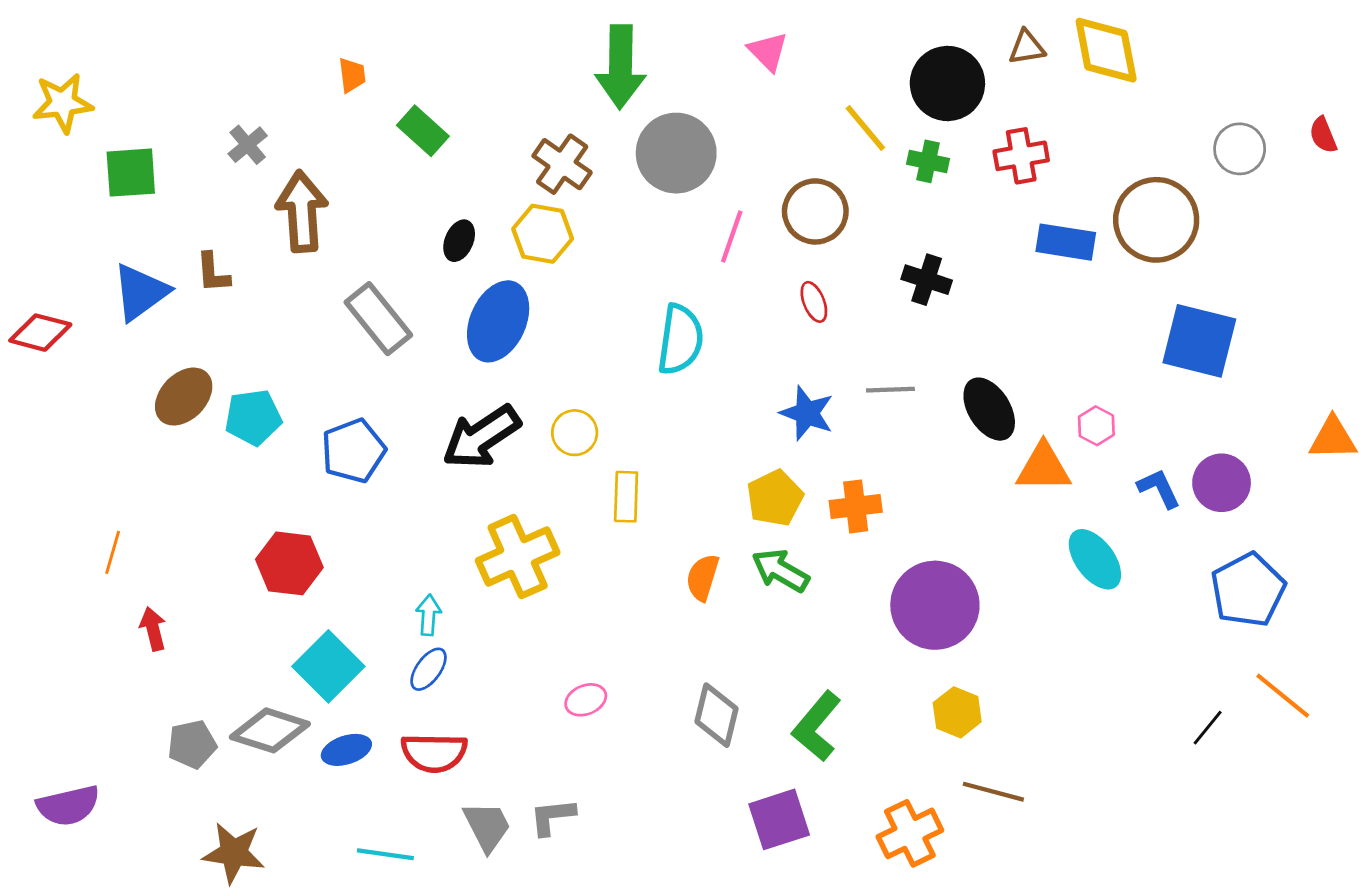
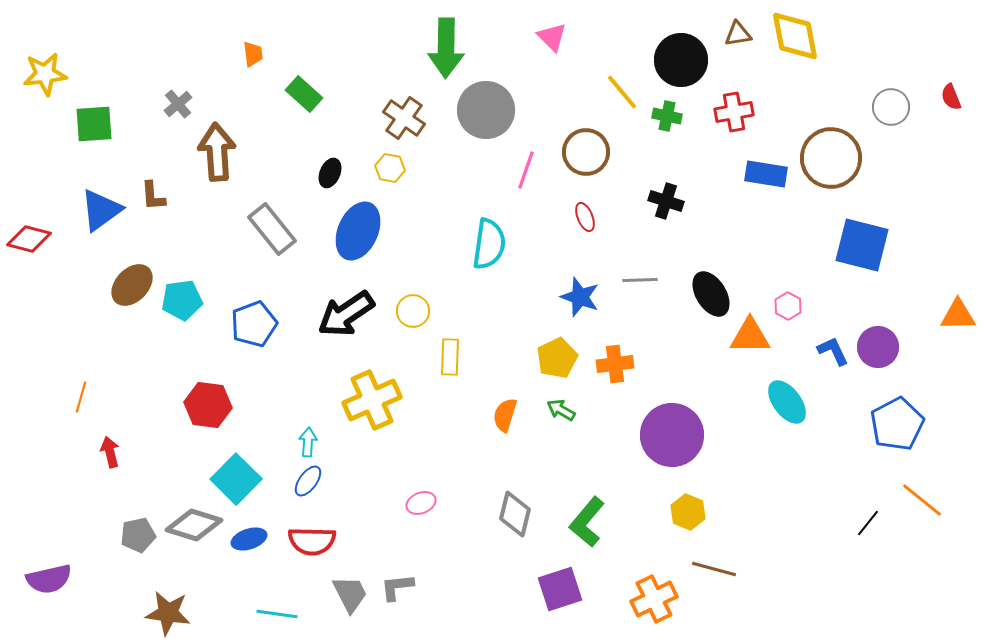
yellow hexagon: (543, 234) -> (390, 168), size x0.7
green arrow: (780, 570) -> (561, 410), size x0.7

